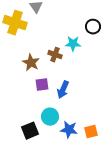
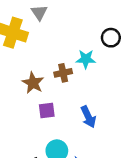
brown cross: (55, 55) -> (63, 73), turned -32
blue arrow: (63, 90) -> (88, 117), moved, turned -48

